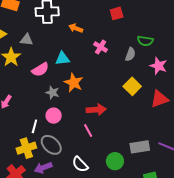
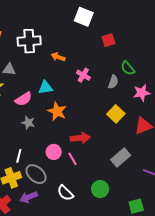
red square: (117, 13) -> (109, 40), moved
green semicircle: (145, 41) -> (128, 68), turned 42
pink star: (158, 66) -> (142, 93), turned -30
gray star: (52, 93) -> (28, 123), moved
pink circle: (54, 116) -> (54, 152), moved
gray rectangle: (140, 147) -> (121, 158), moved, turned -30

